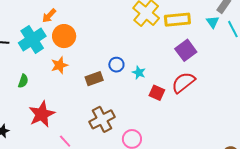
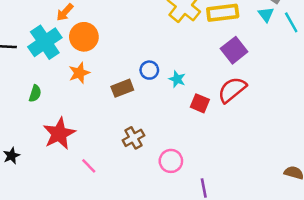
brown cross: (102, 119) -> (133, 138), size x0.7

